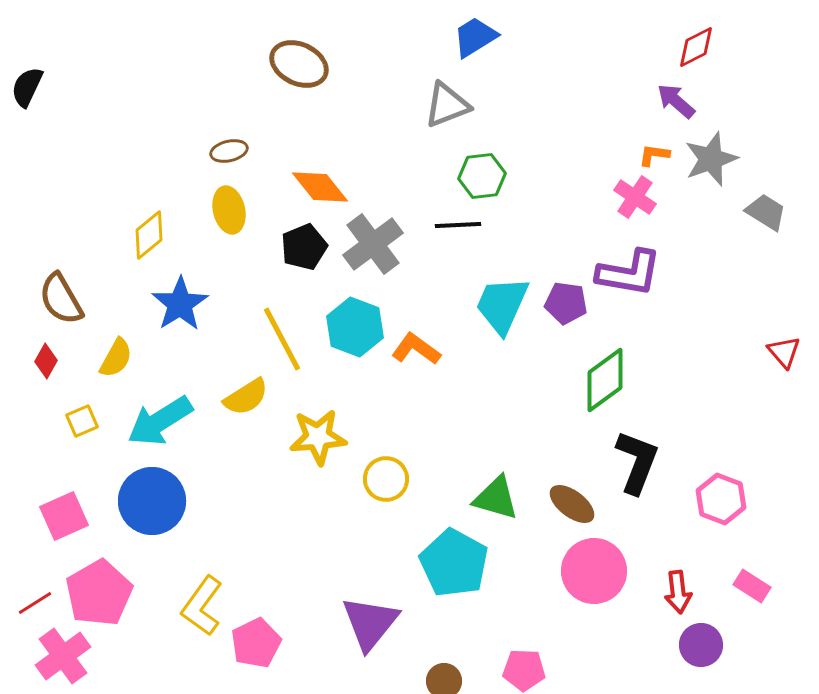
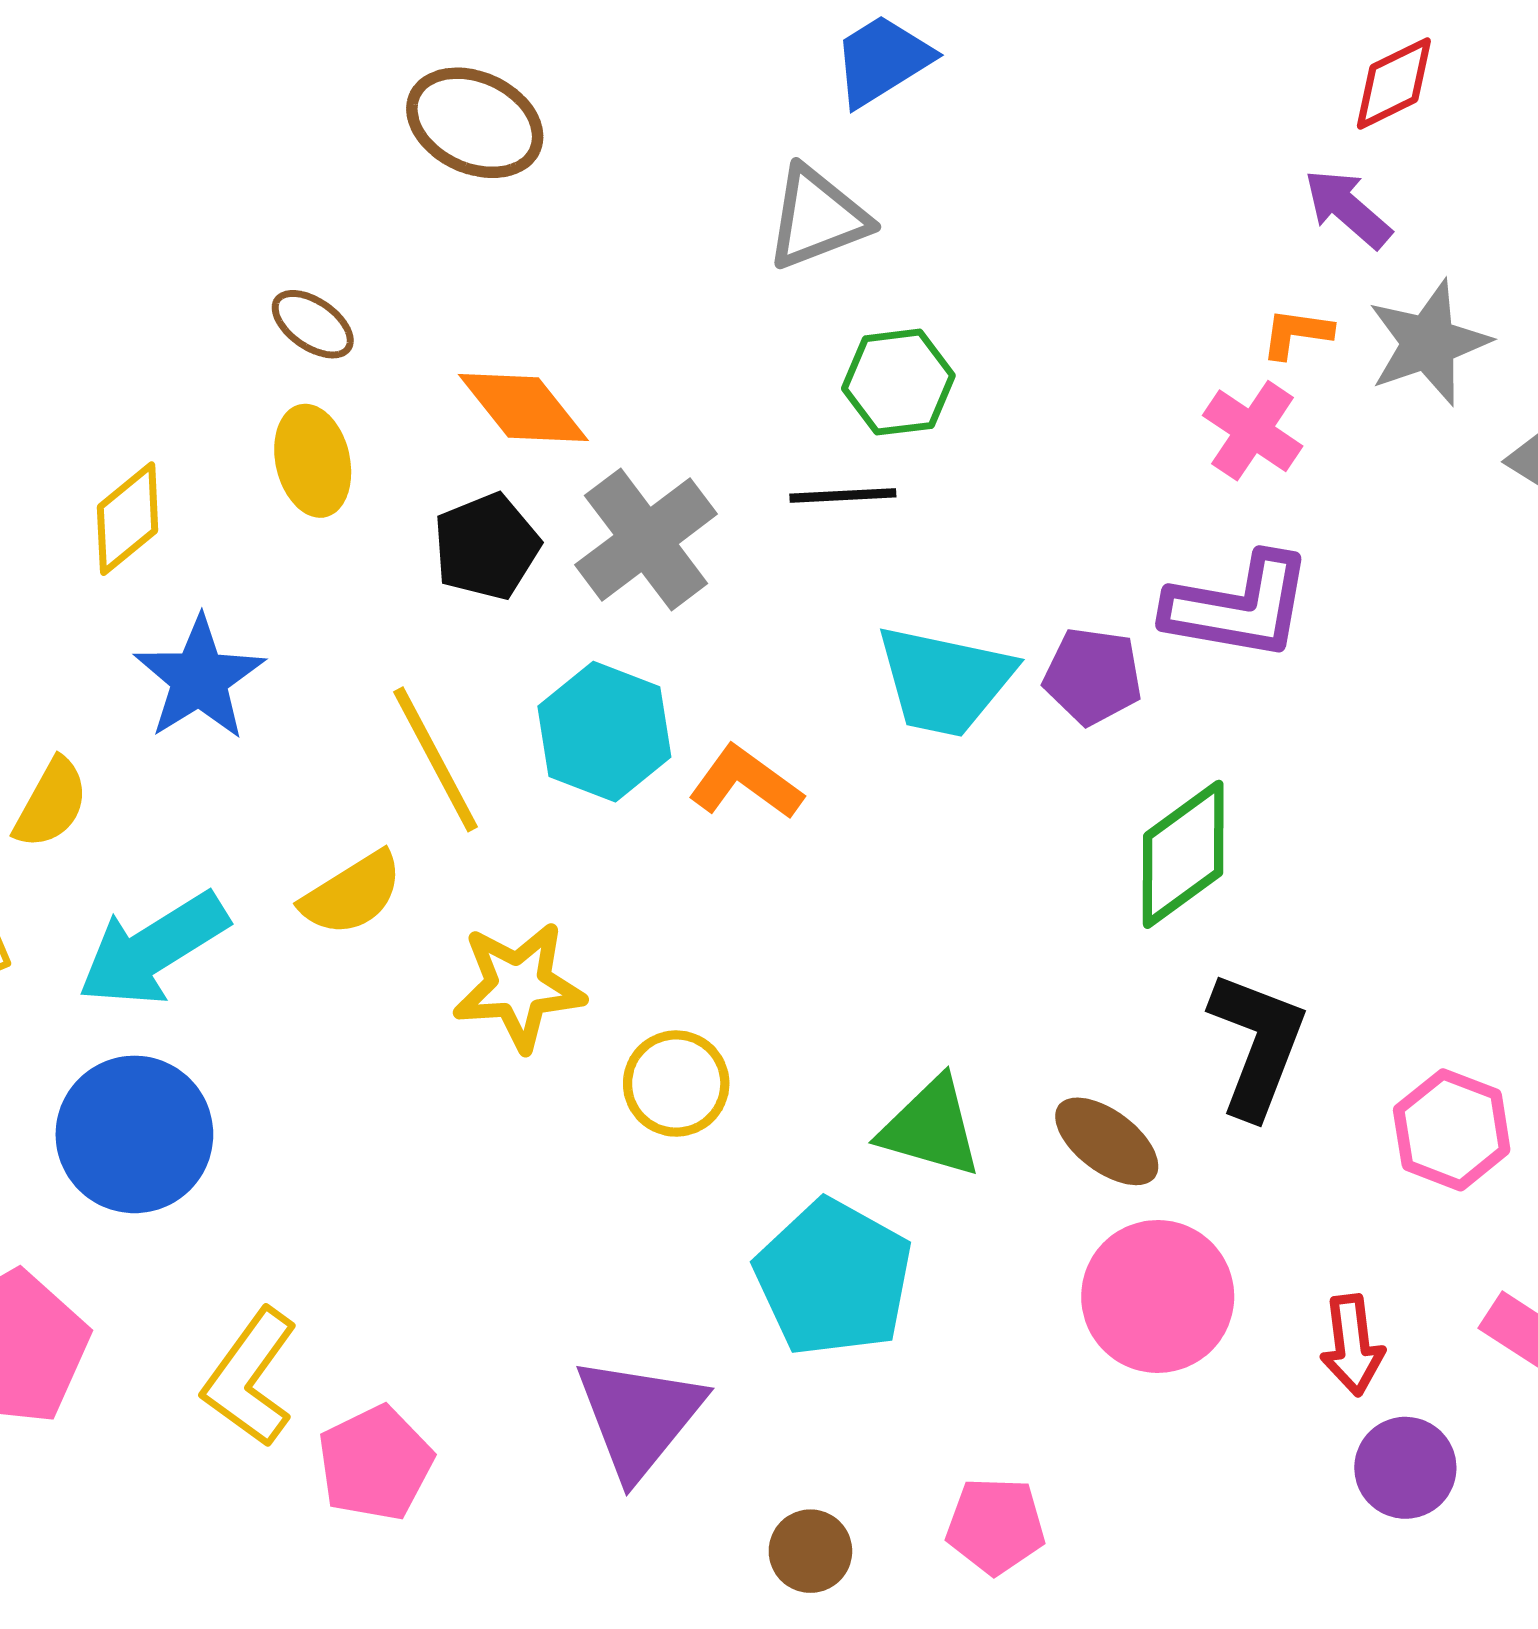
brown ellipse: (229, 151) -> (313, 324), turned 48
cyan trapezoid: (502, 305) -> (945, 681), turned -102

